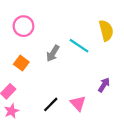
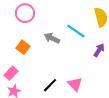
gray arrow: (53, 53) -> (52, 38), turned 84
purple arrow: (104, 85) -> (99, 50), moved

